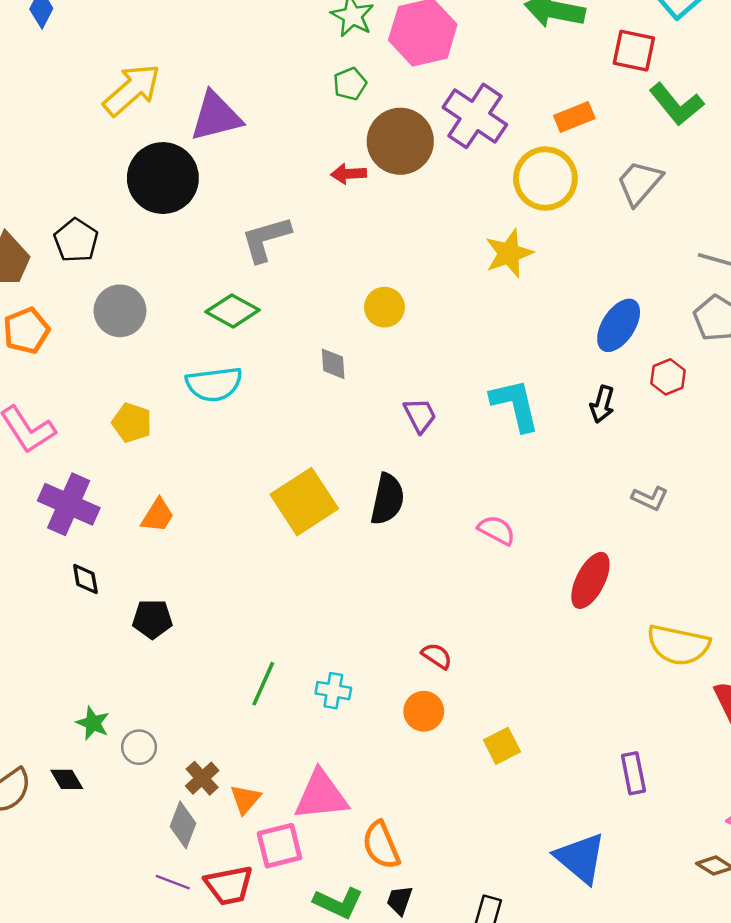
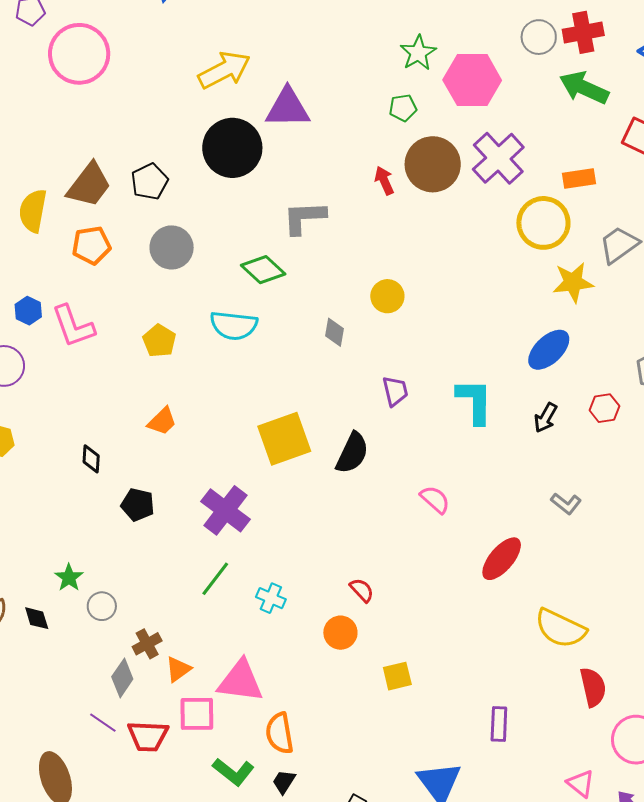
red arrow: (349, 174) -> (384, 181), turned 56
yellow star: (509, 253) -> (573, 282), moved
blue ellipse: (619, 325) -> (549, 350), moved
purple cross: (69, 504) -> (226, 510), moved

